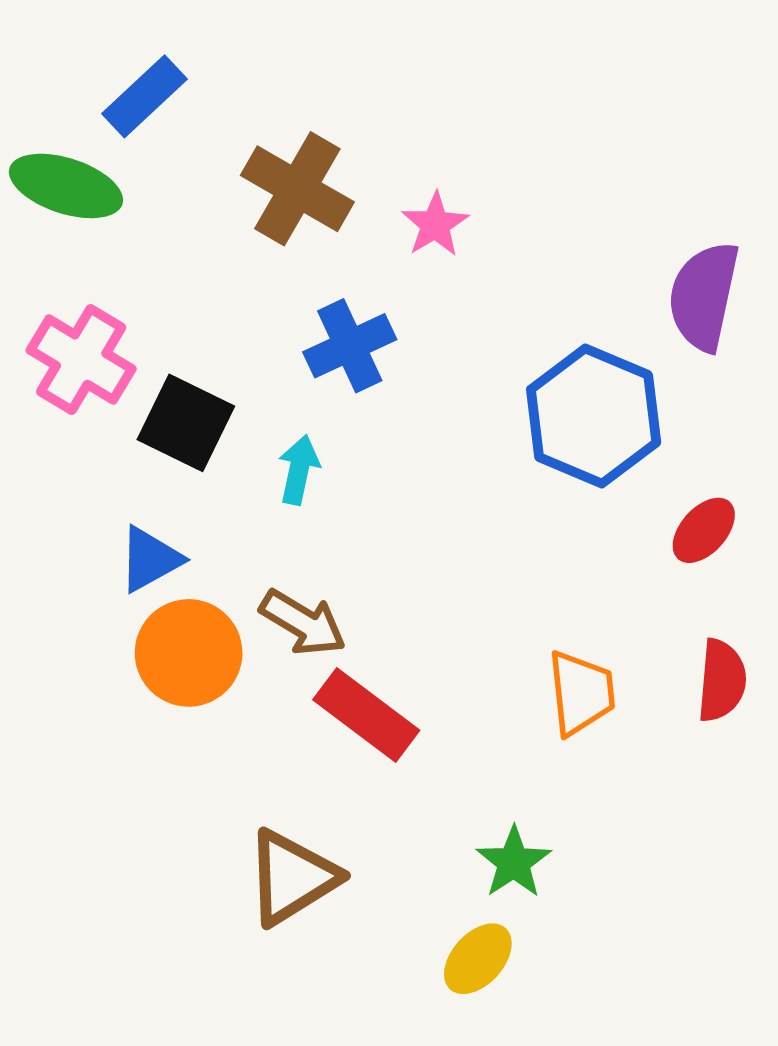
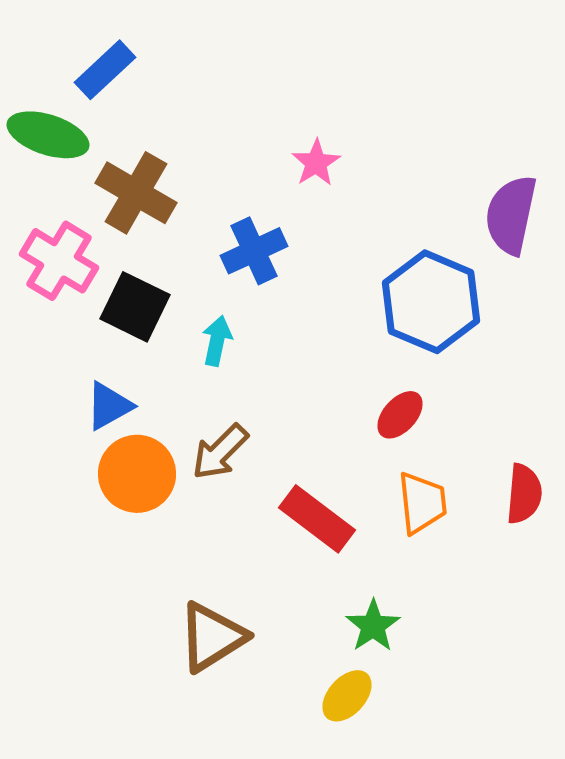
brown cross: (297, 189) -> (136, 193), moved
red ellipse: (704, 530) -> (400, 415), moved
brown arrow: (303, 623) -> (220, 452), turned 104
red rectangle: (366, 715) -> (317, 519), moved

